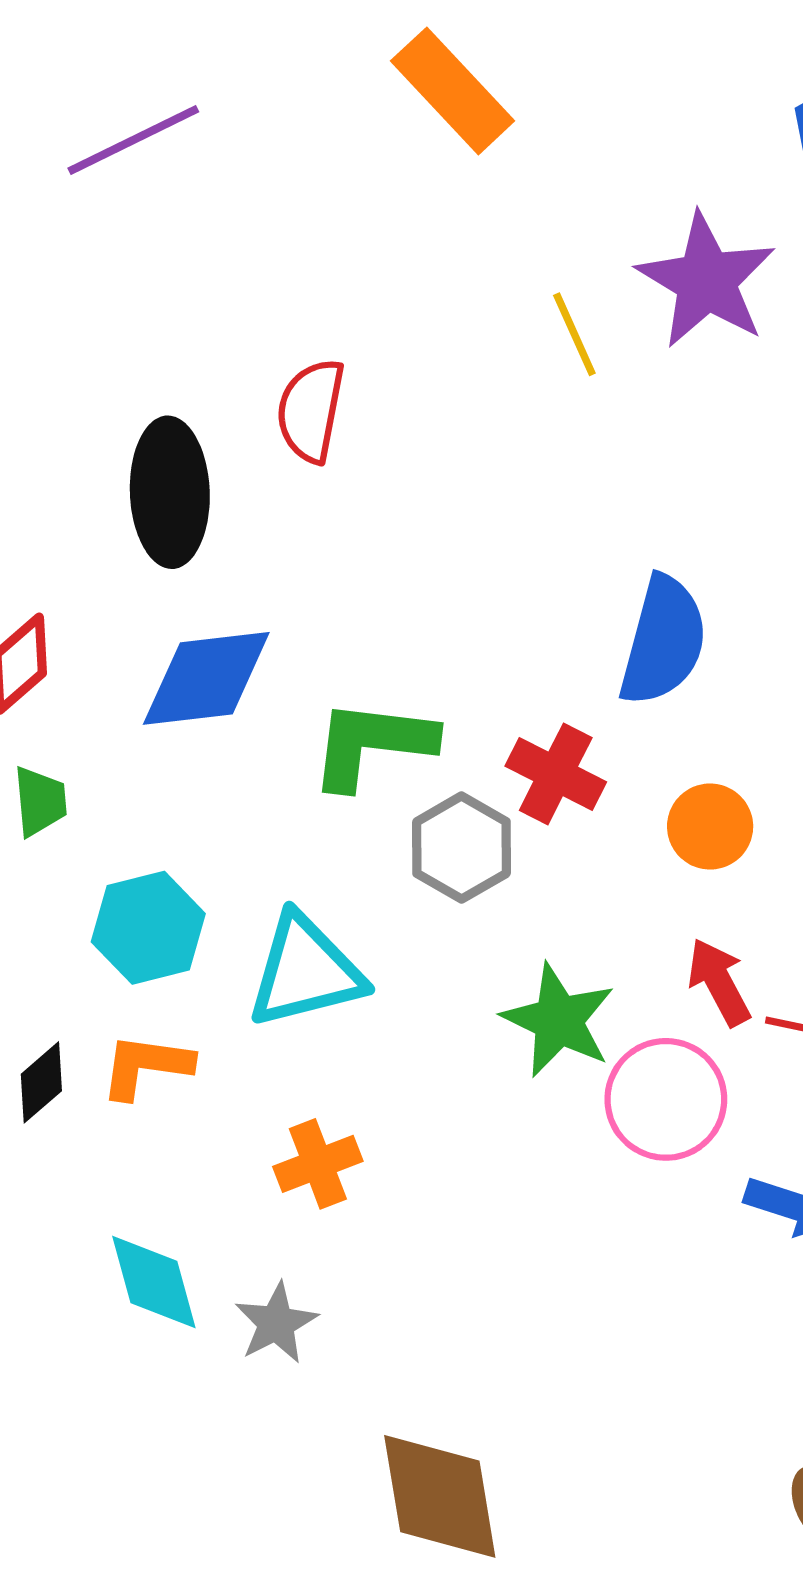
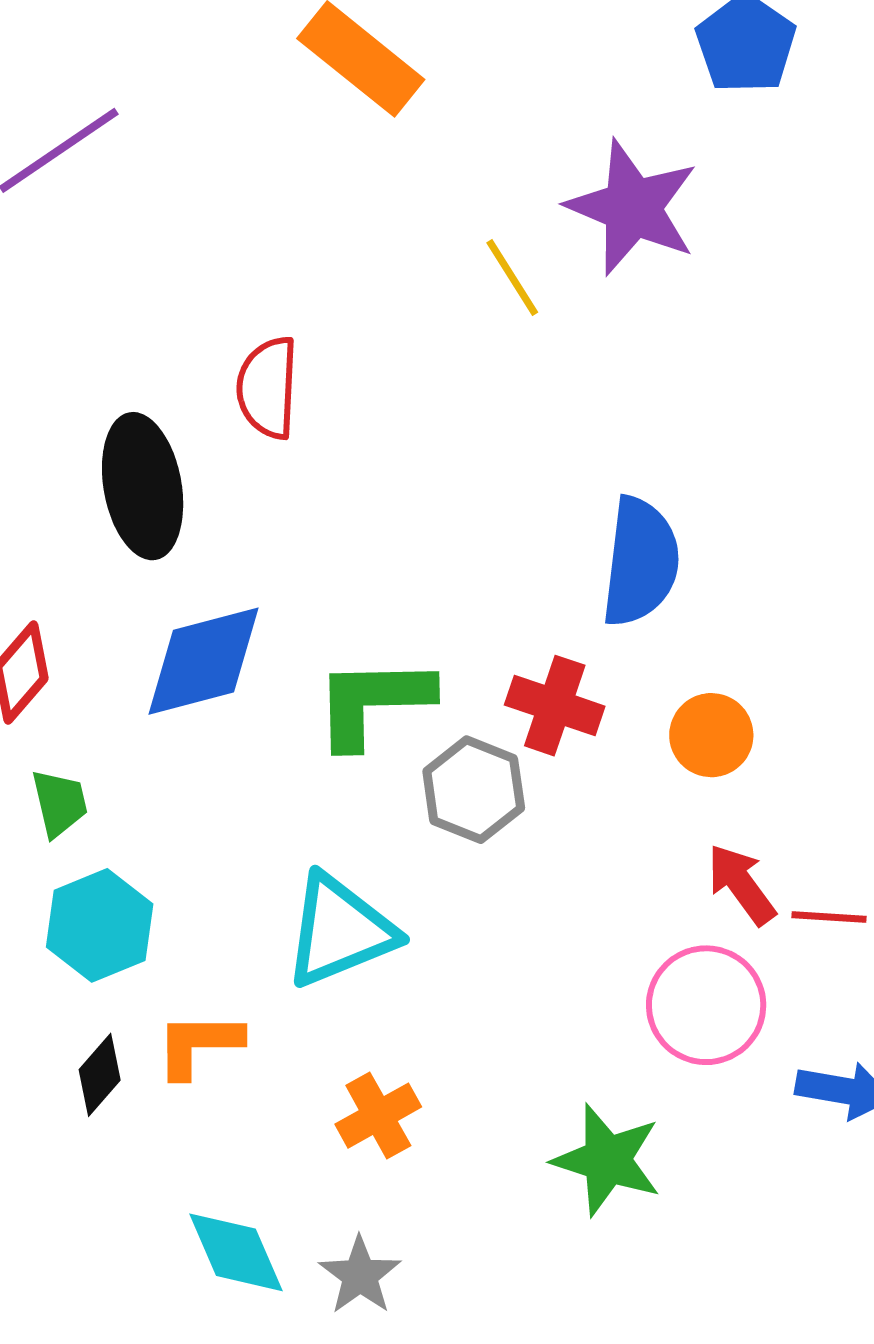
cyan hexagon: (148, 928) -> (100, 925), moved
green star: (558, 1020) -> (607, 1160), moved

